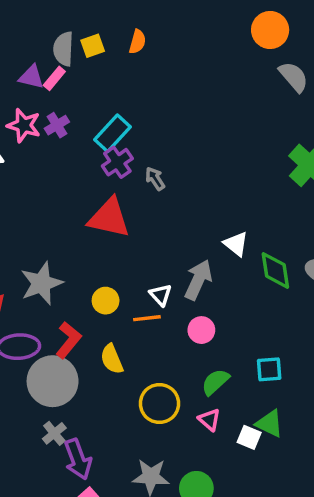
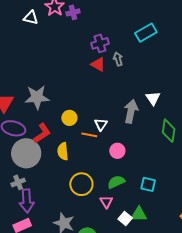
cyan rectangle: (113, 133) -> (146, 33), moved
red triangle: (109, 218) -> (98, 64), moved, size x0.6
white triangle: (236, 244) -> (153, 98), moved
gray arrow: (198, 280) -> (131, 111), moved, turned -30
green triangle: (269, 424) -> (139, 214), turned -42

